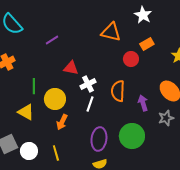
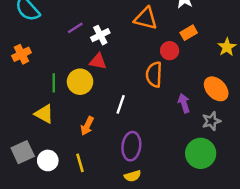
white cross: (88, 84) -> (100, 35), moved
orange semicircle: (118, 91) -> (154, 75), moved
yellow circle: (55, 99) -> (80, 82), moved
green circle: (132, 136) -> (201, 153), moved

